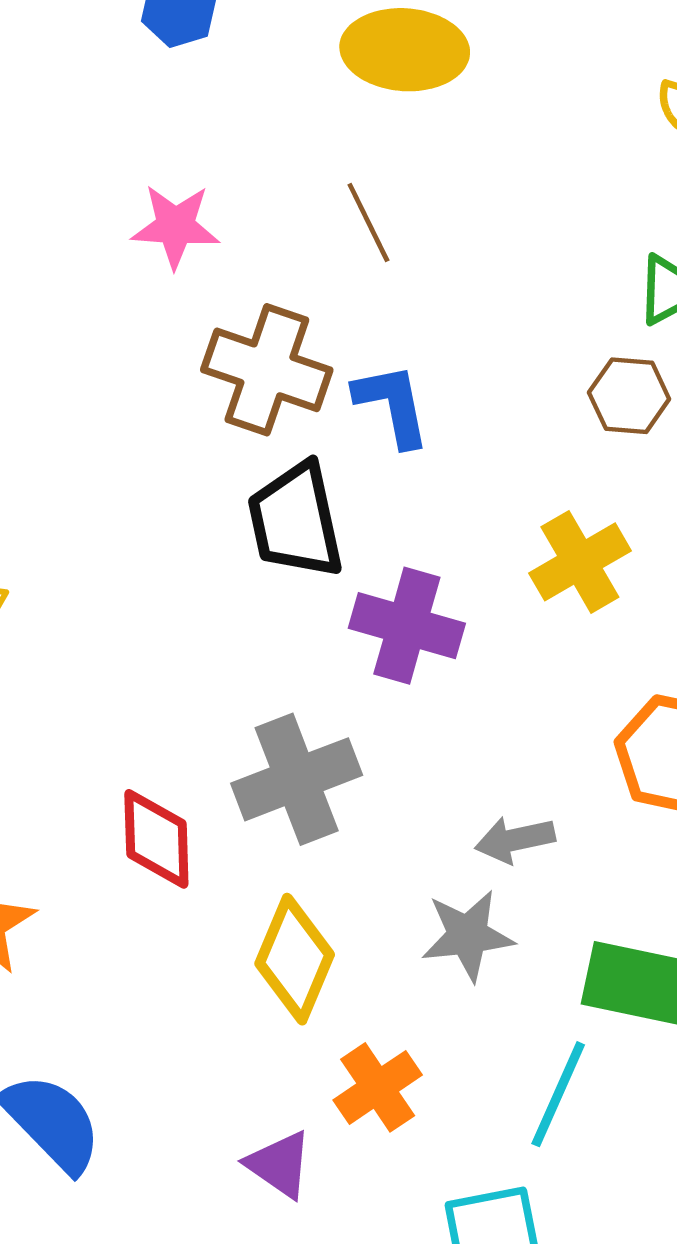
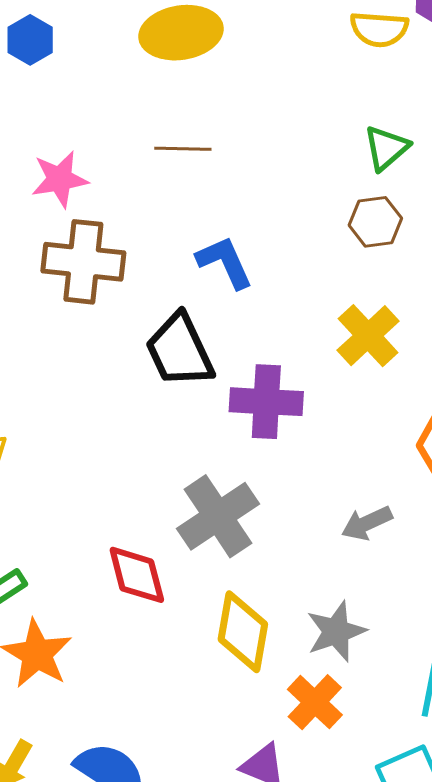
brown line: (368, 223) -> (183, 149), turned -50
brown cross: (267, 370) -> (83, 262), moved
gray star: (468, 935) -> (336, 631), moved

